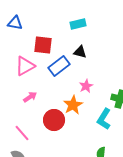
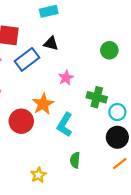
pink star: (86, 86) -> (66, 78), moved
cyan L-shape: (104, 119) -> (65, 125), moved

